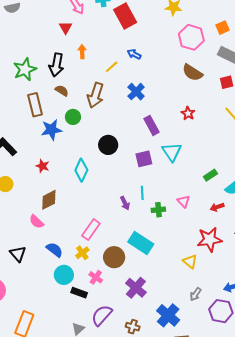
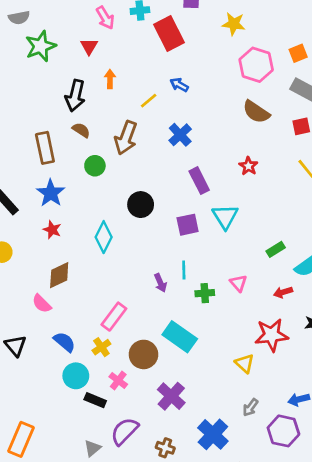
green star: (25, 69) -> (41, 46), moved
blue star: (51, 130) -> (51, 193), moved, turned -30

